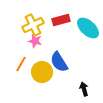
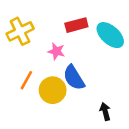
yellow cross: (33, 25) -> (20, 31), moved
pink star: (35, 41) -> (56, 51), moved

